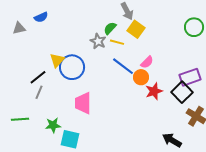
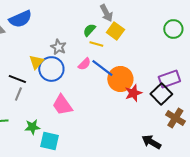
blue semicircle: (41, 17) -> (20, 19), size x1.6
gray star: (98, 41) -> (58, 47), moved
pink semicircle: (147, 62) -> (84, 64), moved
black line: (38, 77) -> (17, 79), turned 60
orange circle: (141, 77) -> (120, 79), size x1.6
pink trapezoid: (83, 103) -> (62, 105), turned -35

